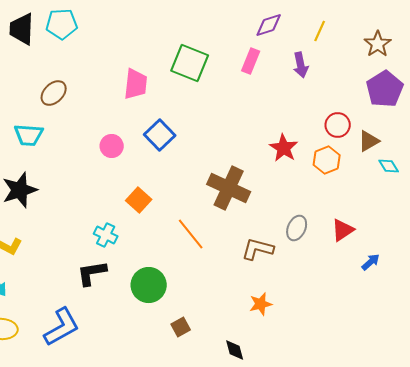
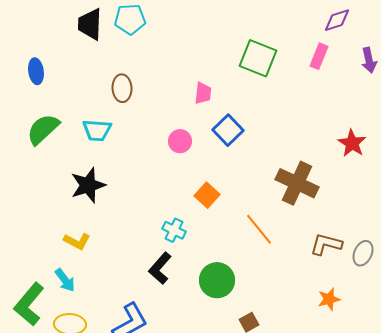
pink trapezoid: (136, 84) -> (203, 93), moved, size x0.7
brown ellipse: (54, 93) -> (122, 88), turned -48
gray ellipse: (297, 228) -> (363, 253), moved
black L-shape: (92, 273) -> (160, 268), turned -40

